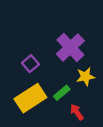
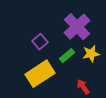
green rectangle: (62, 93) -> (67, 56), moved

